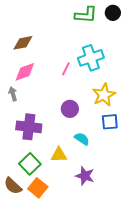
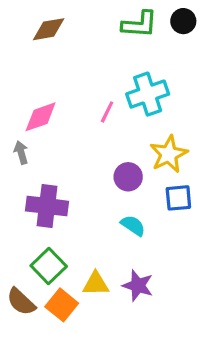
brown diamond: (23, 43) -> (49, 29), moved
purple circle: (70, 109) -> (128, 177), moved
yellow triangle: (59, 155) -> (96, 284), moved

